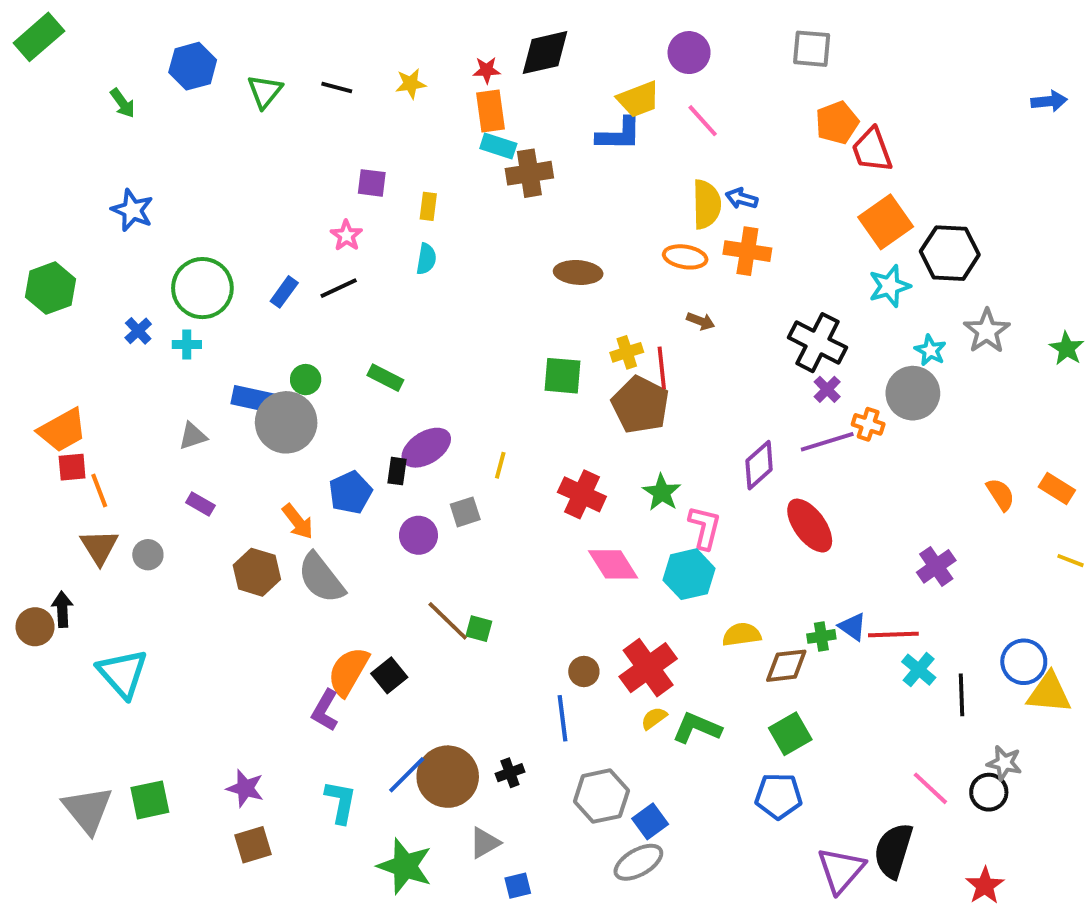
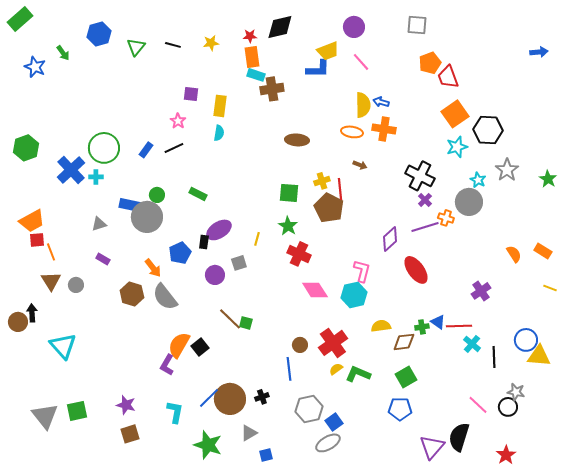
yellow rectangle: (428, 206) -> (220, 106), size x1.5
blue star: (132, 210) -> (35, 67), moved
blue cross: (138, 331) -> (71, 170), size x2.0
green star: (662, 492) -> (288, 226), moved

